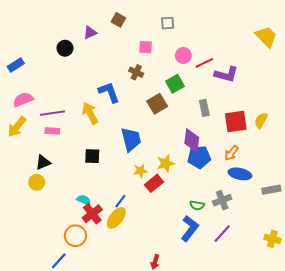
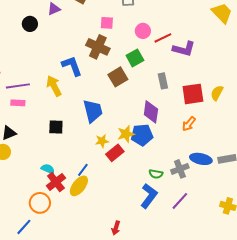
brown cross: (136, 72) -> (98, 47), size x1.6
blue pentagon: (199, 157) -> (142, 135), moved
blue ellipse: (240, 174) -> (201, 159), moved

